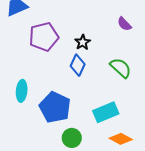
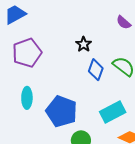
purple pentagon: (44, 37) -> (27, 53), moved
blue diamond: (78, 65) -> (96, 70), moved

